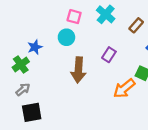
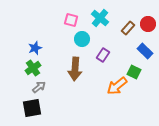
cyan circle: (66, 37) -> (82, 39), moved
green cross: (21, 64) -> (33, 68), moved
gray arrow: (23, 90) -> (39, 87), moved

